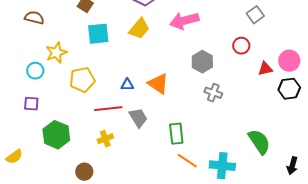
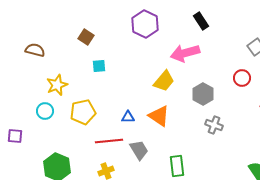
yellow trapezoid: (139, 29) -> (164, 81), moved
cyan square: (98, 34) -> (99, 66), size x0.6
cyan circle: (35, 71) -> (45, 111), moved
purple square: (31, 104) -> (15, 136), moved

